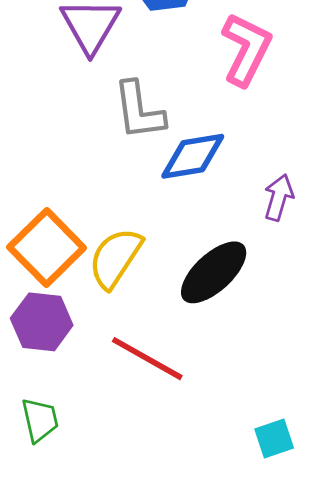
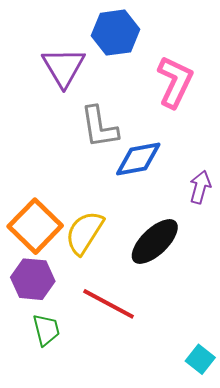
green trapezoid: (40, 420) -> (46, 330), moved
cyan square: (274, 439) -> (200, 359), turned -32

